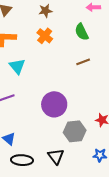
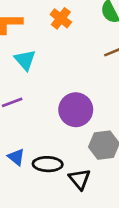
black ellipse: (22, 160) -> (48, 164), moved

